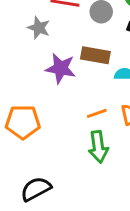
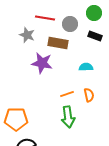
brown rectangle: (95, 55) -> (58, 43), moved
orange pentagon: (23, 122) -> (16, 119), moved

